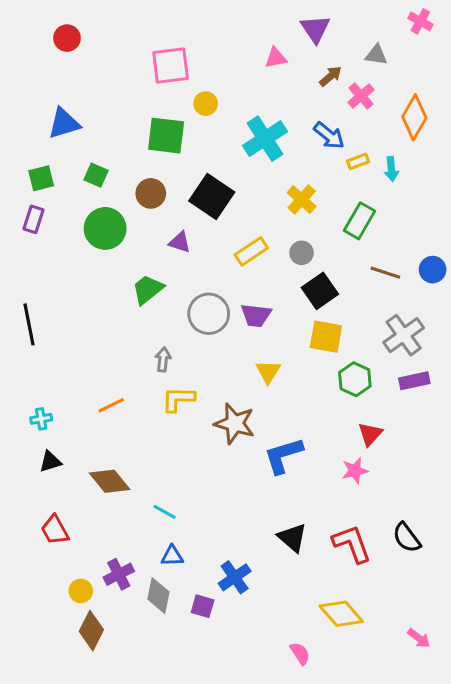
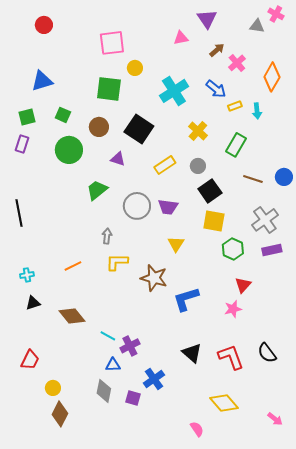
gray triangle: (376, 55) -> (257, 26), moved
red trapezoid: (55, 530) -> (30, 360), moved, turned -125
purple cross: (119, 574) -> (130, 346), moved

